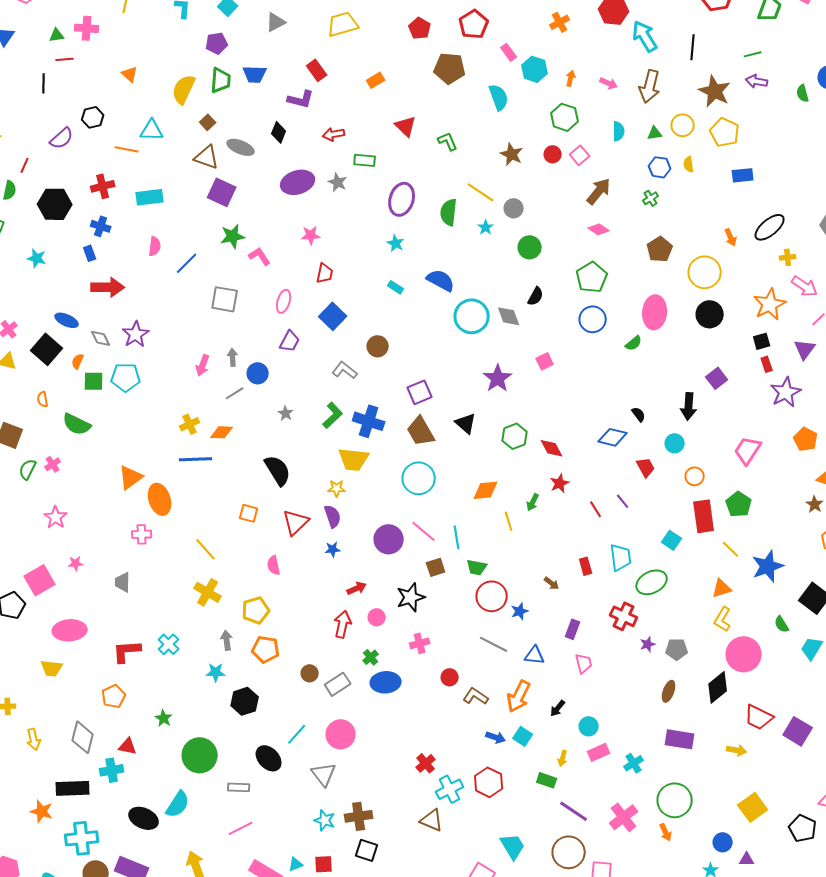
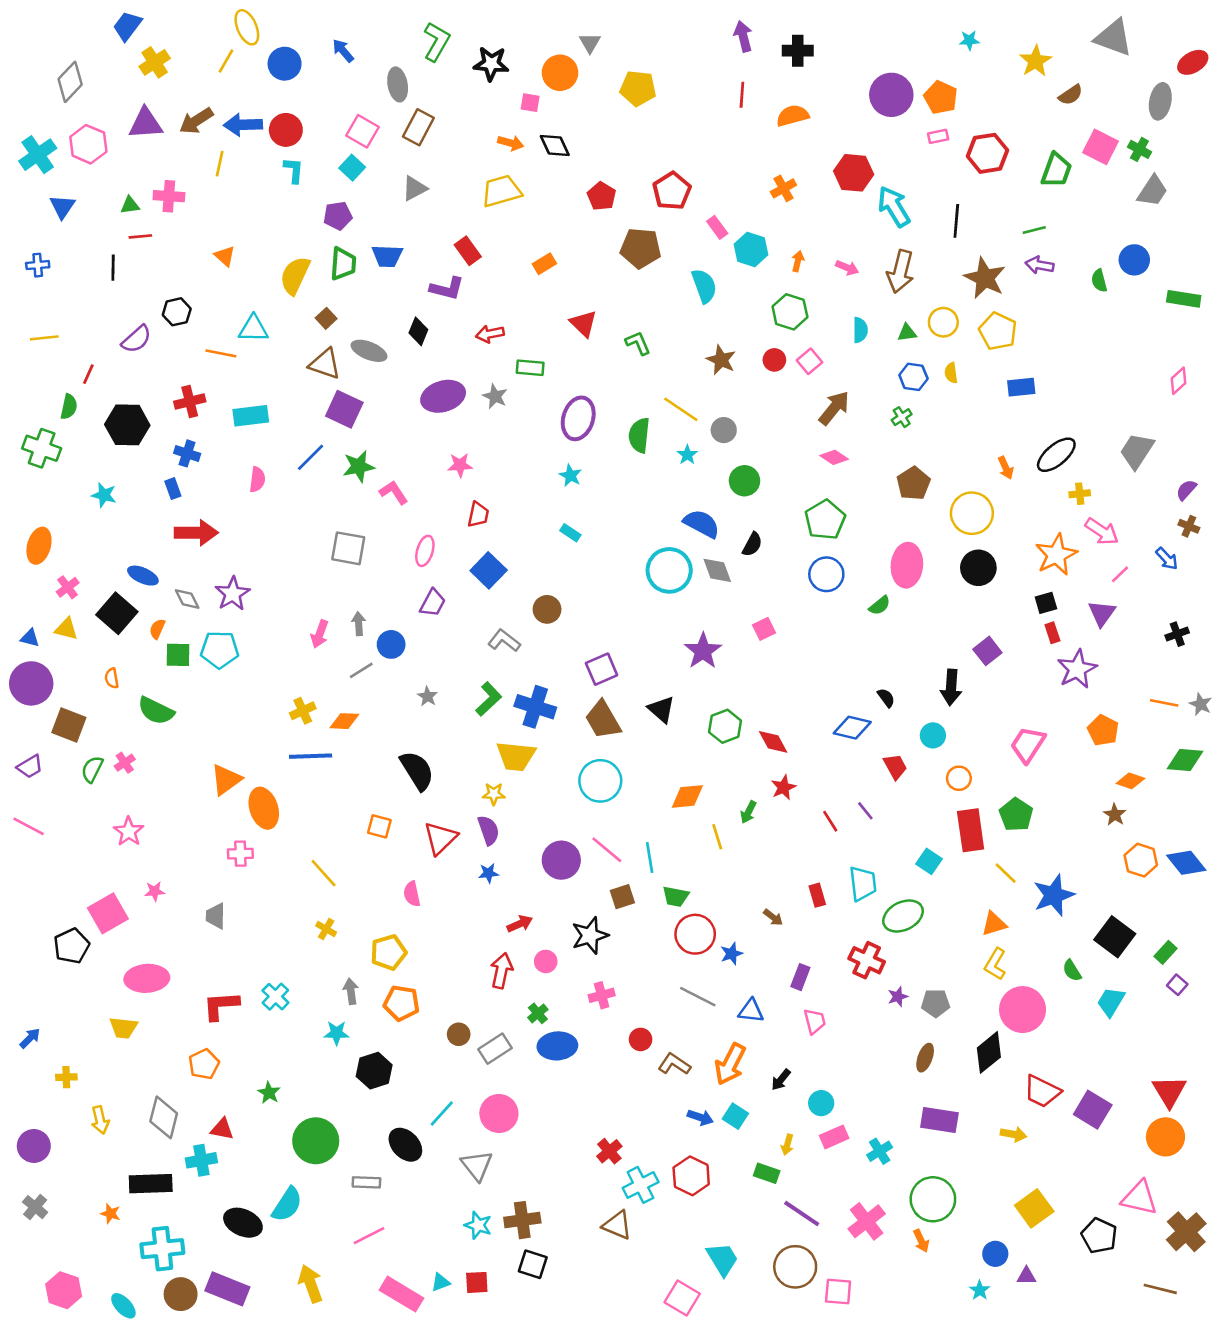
blue line: (187, 263) -> (311, 457), moved
blue semicircle: (441, 280) -> (702, 524), moved
yellow cross: (208, 592) -> (326, 929), size x0.6
orange star: (42, 811) -> (110, 1214), size x0.7

